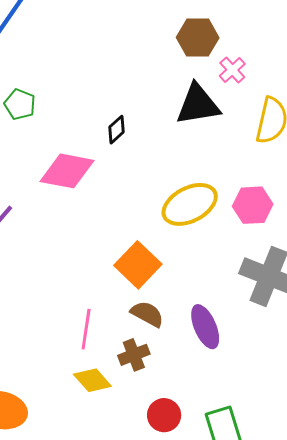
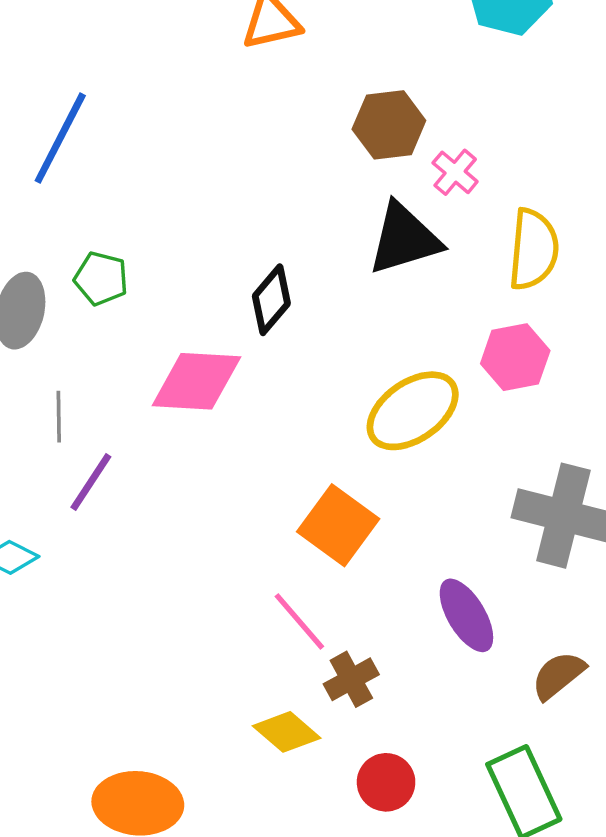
black diamond: (117, 130) -> (271, 300), size x1.4
pink hexagon: (253, 205) -> (515, 357), moved
brown semicircle: (147, 314) -> (558, 675), moved, turned -60
pink line: (86, 329) -> (299, 621), moved, turned -42
red circle: (164, 415) -> (386, 782), moved

